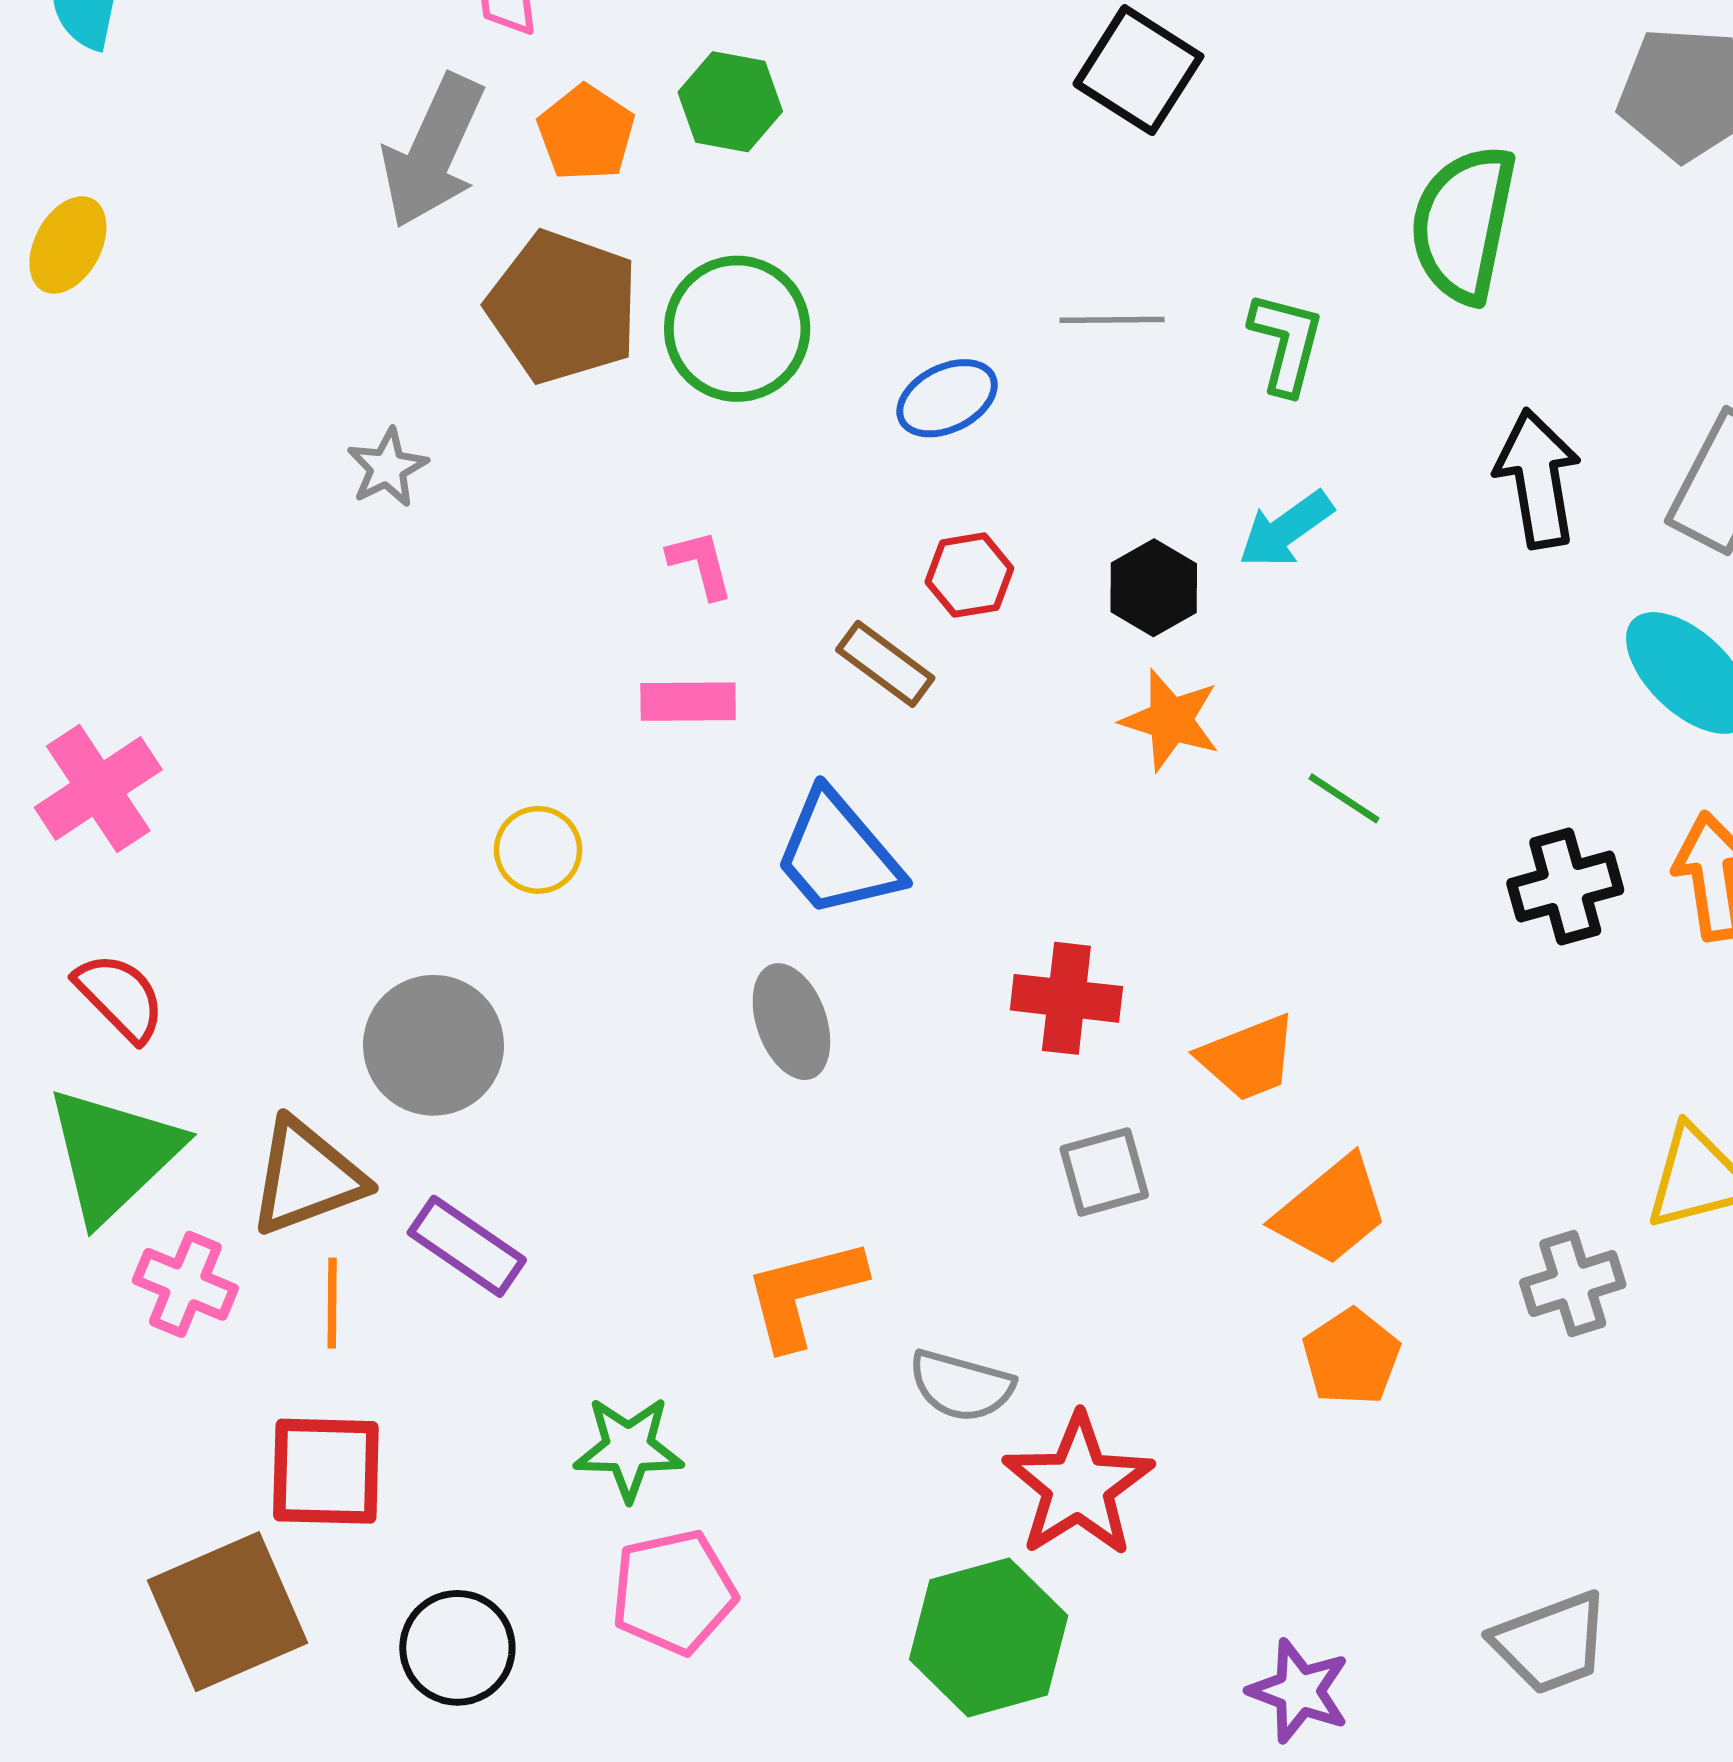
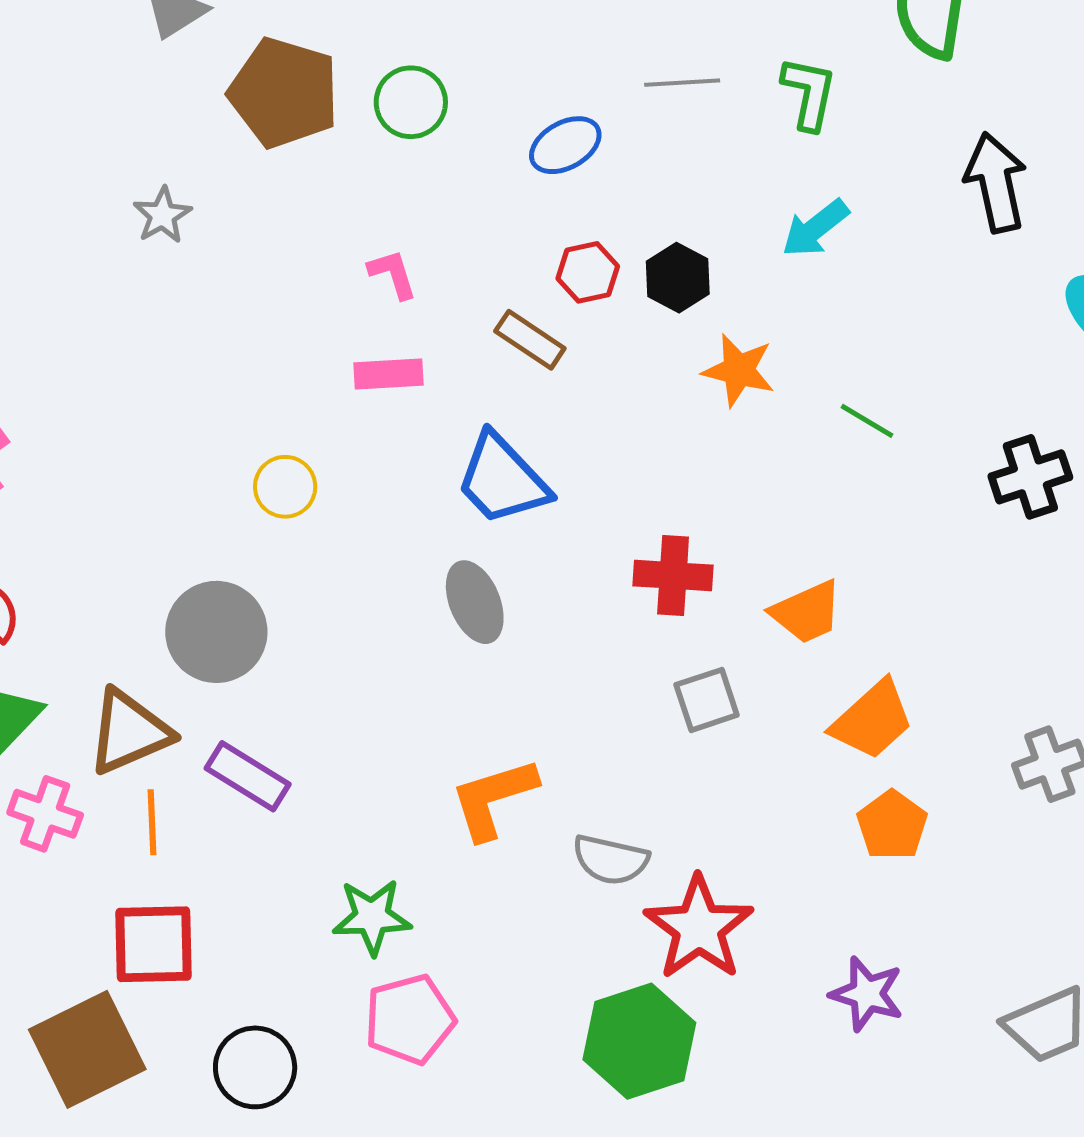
green circle: (737, 329) -> (411, 102), size x0.7
black hexagon: (1154, 588) -> (678, 278), moved
purple star: (1299, 1691) -> (867, 994), moved

